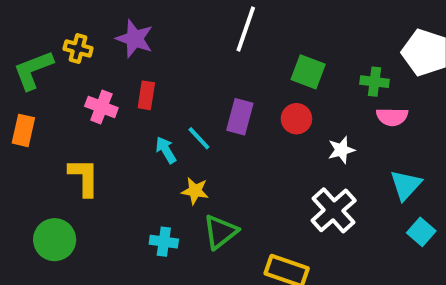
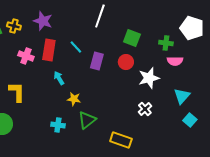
red rectangle: (146, 95) -> (49, 50), size x1.5
cyan line: (199, 138) -> (76, 47), moved
white star: (341, 150) -> (149, 78), size x1.5
white cross: (334, 210) -> (145, 109), size x0.6

